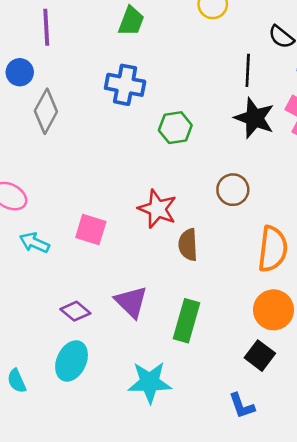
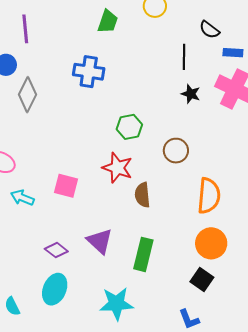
green trapezoid: (131, 21) -> (108, 22), moved
black star: (254, 118) -> (191, 94), size x0.6
green hexagon: (175, 128) -> (129, 127), moved

